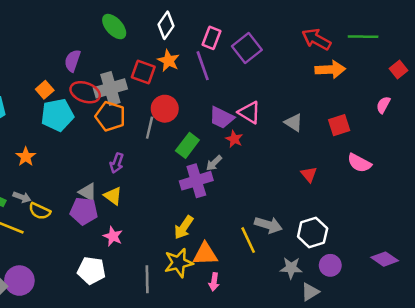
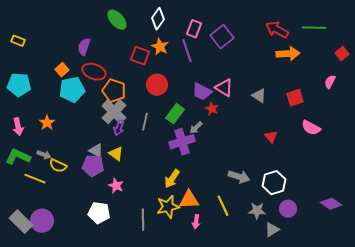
gray cross: (110, 88) -> (114, 112), moved, turned -30
gray line: (150, 128) -> (145, 122), moved
yellow line: (248, 240) -> (223, 206), moved

